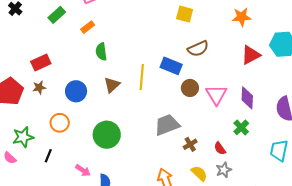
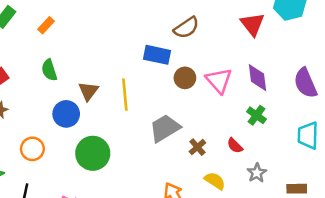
green semicircle: (101, 52) -> (49, 70), moved
red triangle: (251, 55) -> (252, 24), turned -30
yellow line: (142, 77) -> (125, 95), moved
blue circle: (76, 91) -> (66, 114), moved
gray star: (224, 170) -> (257, 173), moved

